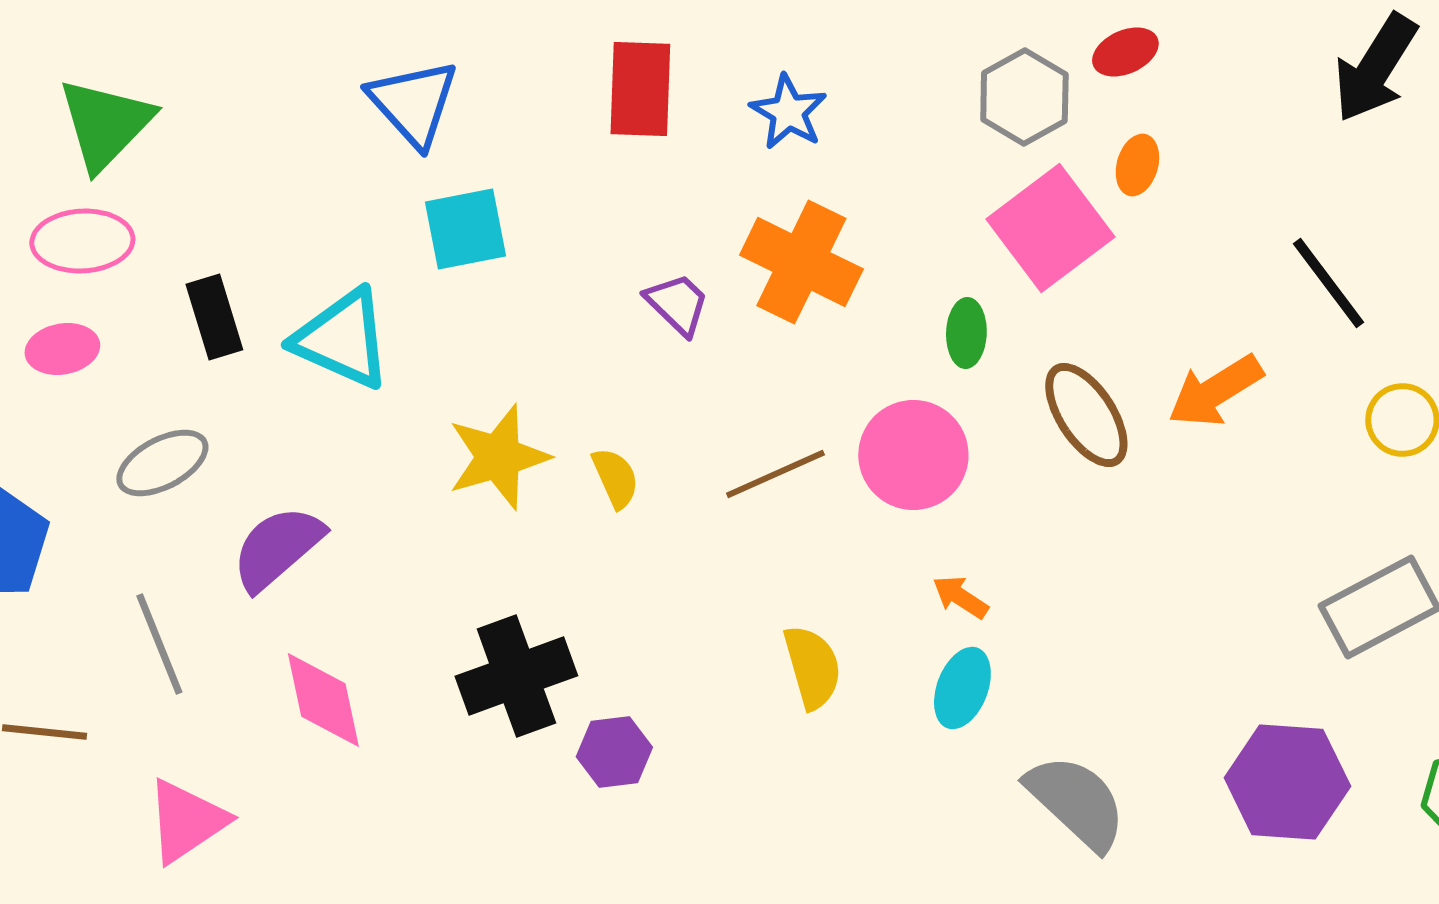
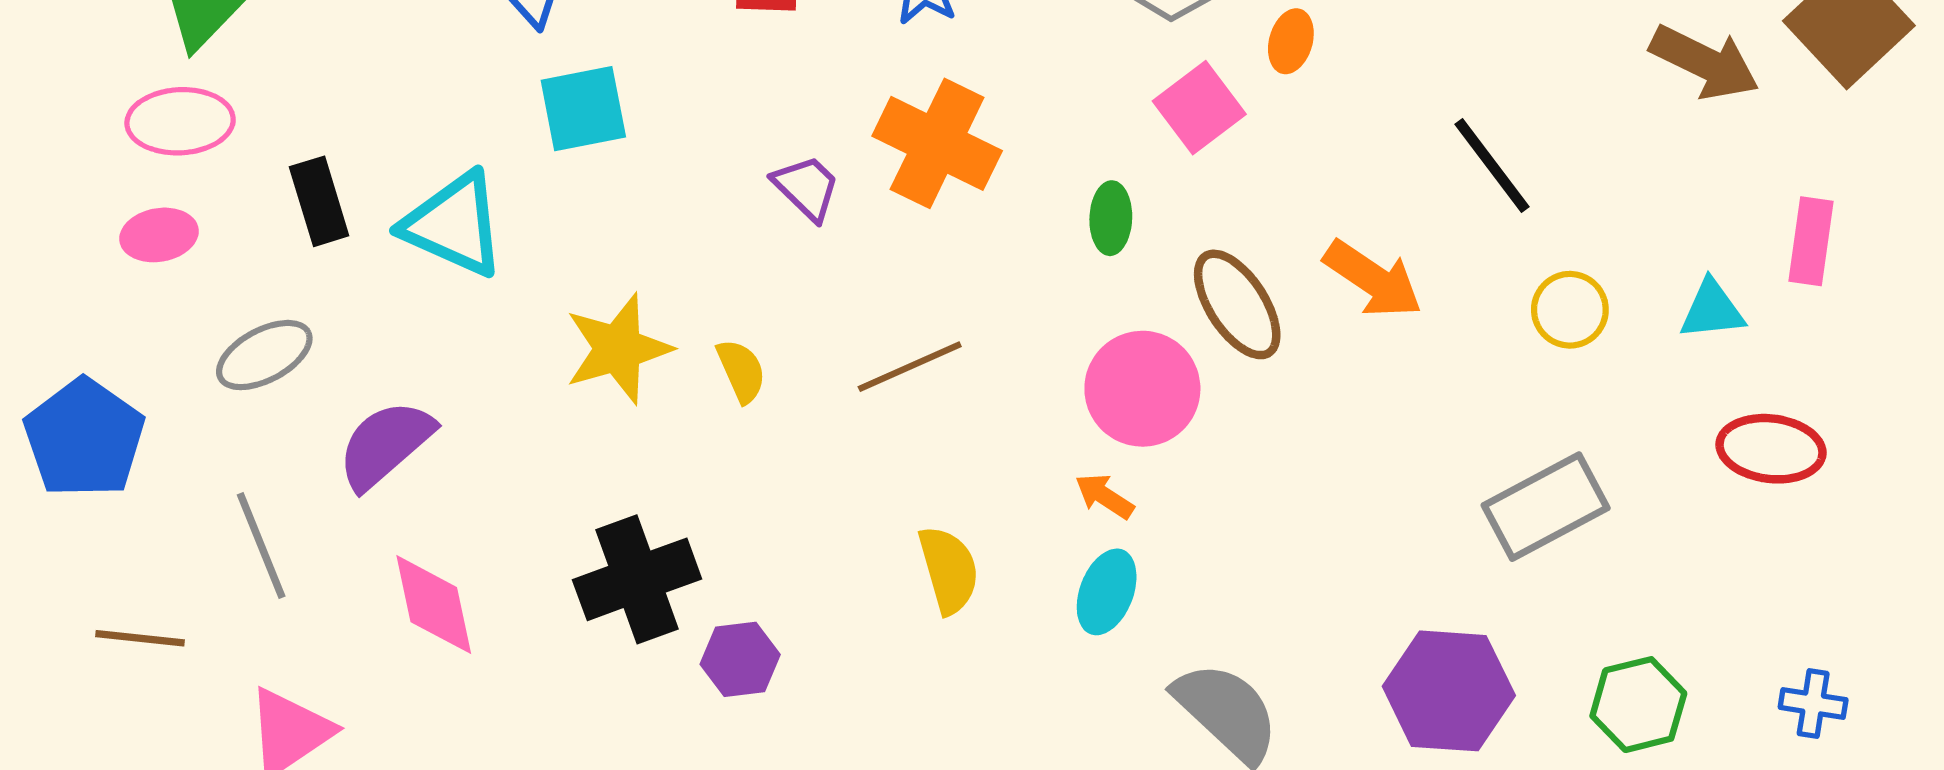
pink square: (1050, 228) -> (1199, 108), size x0.7
orange arrow: (1215, 391) -> (1373, 279), turned -114
pink circle: (913, 455) -> (1142, 389), moved

